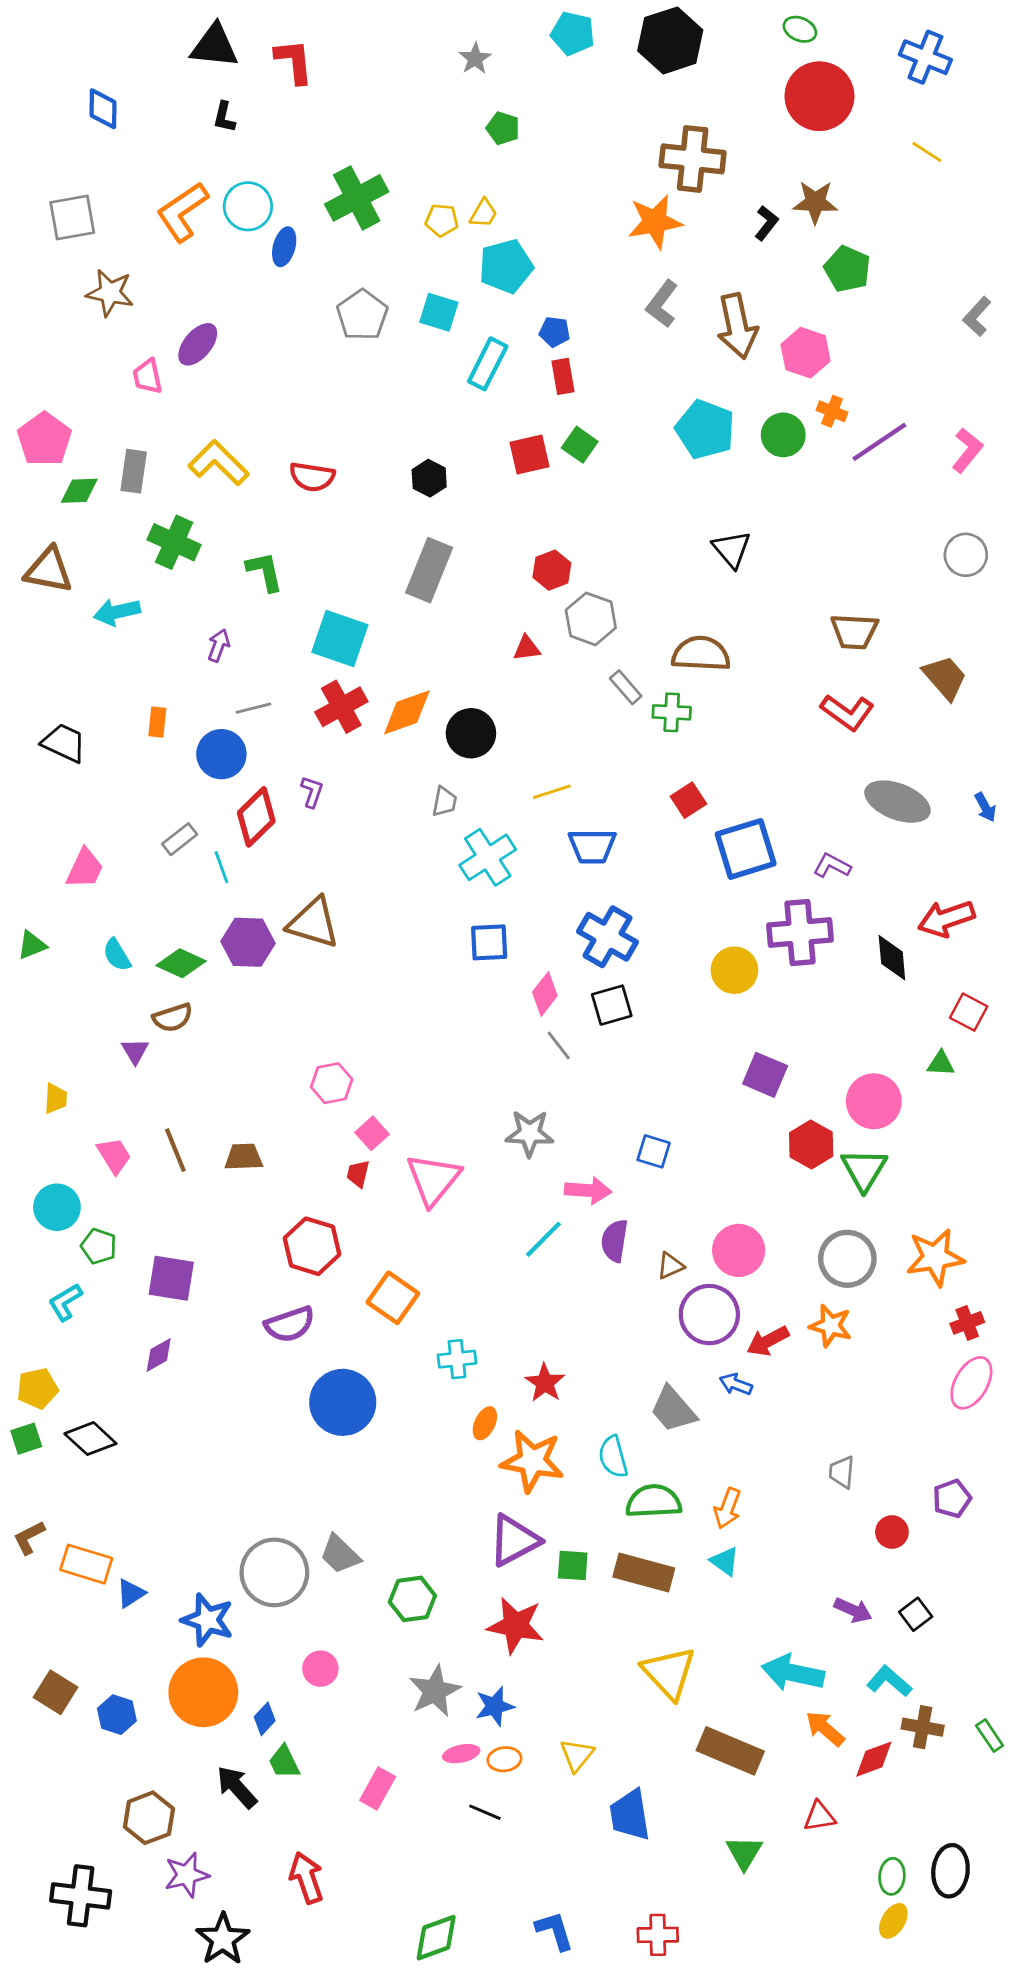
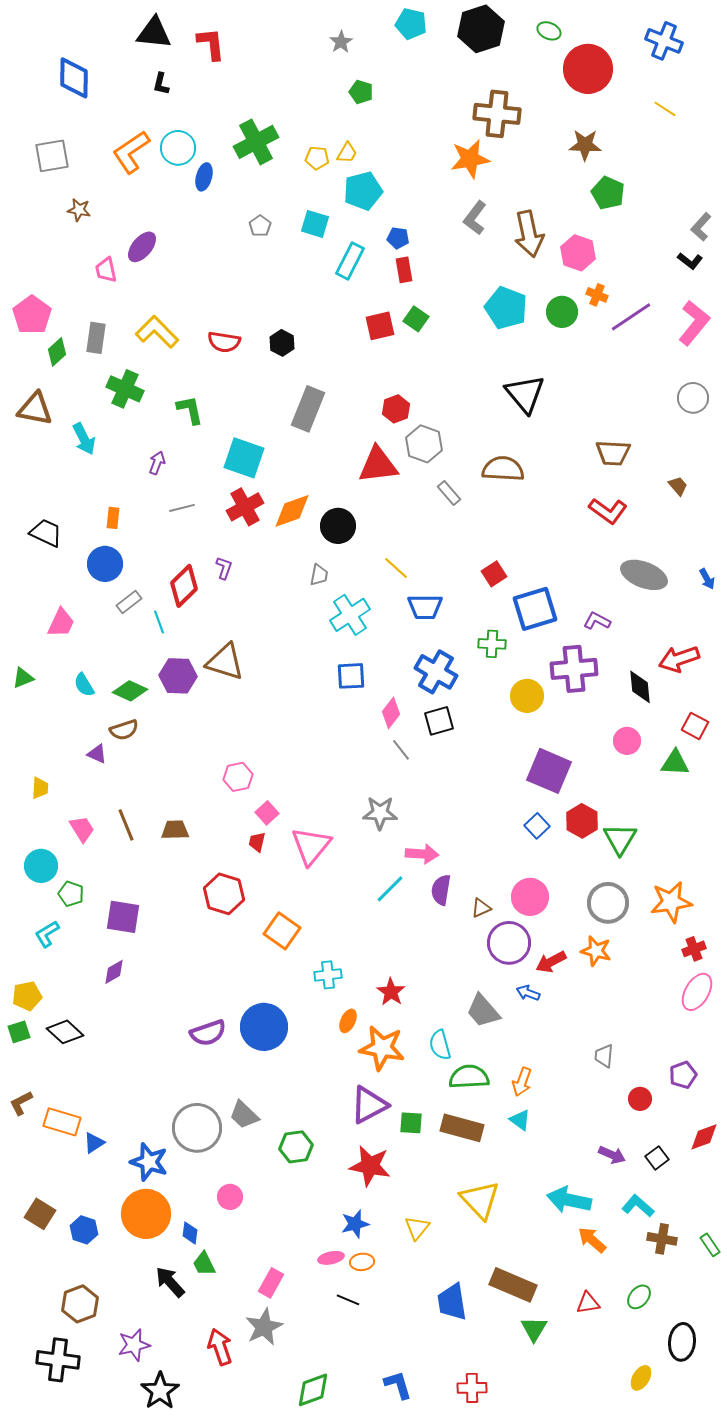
green ellipse: (800, 29) -> (549, 31), moved
blue diamond: (103, 109) -> (74, 78), size x1.4
black L-shape: (766, 223) -> (690, 261), moved, turned 90
brown star: (110, 293) -> (79, 210), size x0.7
gray pentagon: (362, 315) -> (260, 226), size x0.6
pink L-shape: (967, 450) -> (694, 323), size x1.4
black hexagon: (429, 478) -> (282, 343), moved
green diamond: (79, 491) -> (57, 352), turned -40
black triangle: (732, 549) -> (525, 394), size x1.4
cyan arrow: (117, 612) -> (84, 439), turned -104
red triangle: (527, 648) -> (378, 465), size x2.0
brown trapezoid: (945, 677) -> (678, 486), size x0.6
green cross: (672, 712) -> (492, 644), moved
blue circle: (221, 754) -> (105, 564), moved
yellow line: (552, 792) -> (396, 568), turned 60
purple triangle: (135, 1051) -> (97, 754), turned -35
green triangle: (941, 1064) -> (675, 763), size x1.4
purple square: (765, 1075) -> (549, 771), size x1.4
pink circle: (874, 1101) -> (627, 741), moved, size x0.7
blue square: (654, 1151) -> (537, 826), moved, turned 30
purple semicircle: (290, 1324) -> (208, 1033), moved
blue circle: (343, 1402) -> (264, 1027), moved
gray star: (435, 1691) -> (264, 1327), moved
blue diamond: (265, 1719) -> (190, 1233), turned -35
brown rectangle: (730, 1751) -> (513, 1285), moved
yellow triangle: (577, 1755) -> (417, 1228), moved
red diamond: (874, 1759) -> (704, 1137), moved
brown hexagon: (149, 1818) -> (80, 1304), moved
green ellipse: (892, 1876) -> (639, 1297), moved, turned 35

